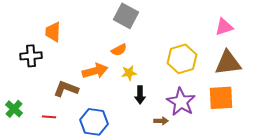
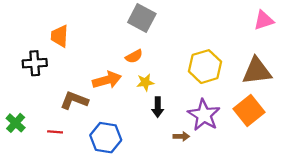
pink triangle: (224, 27) -> (264, 20), moved
orange square: (221, 98) -> (249, 111), turned -36

